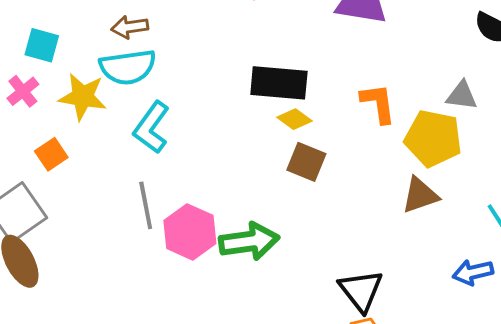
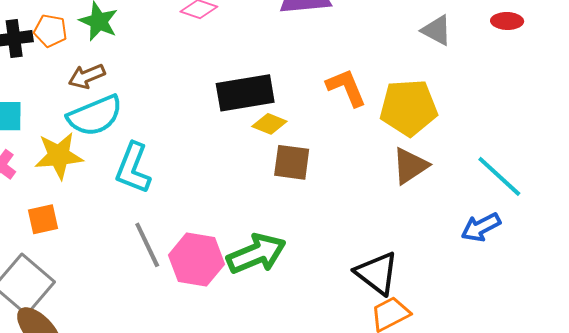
gray triangle: (462, 96) -> (437, 30), moved, turned 36
orange square: (51, 154) -> (43, 219), turned 36

